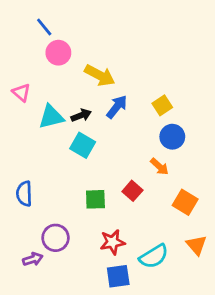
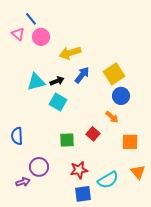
yellow arrow: (100, 75) -> (70, 53), turned 135
pink triangle: (21, 93) -> (18, 34), moved
yellow square: (162, 105) -> (114, 74), size x1.5
orange square: (185, 202) -> (130, 142), turned -30

